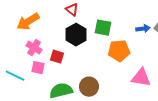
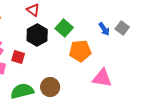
green square: (103, 28) -> (64, 28), turned 30
blue arrow: (143, 29) -> (104, 29), turned 64

